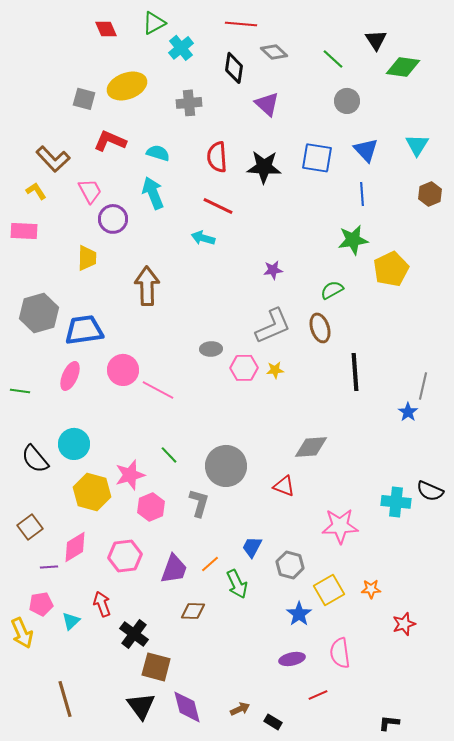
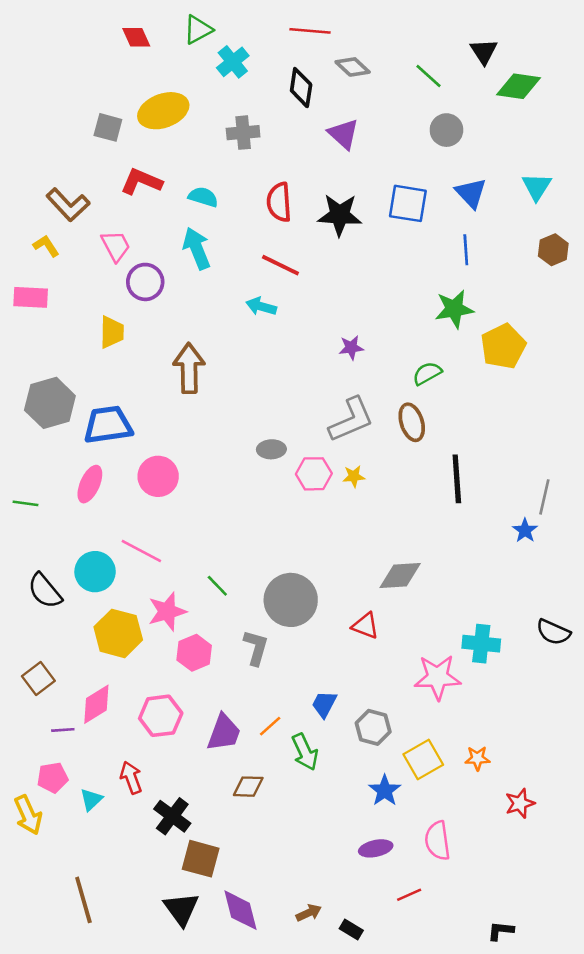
pink line: (158, 390) -> (141, 551), moved
cyan cross: (396, 502) -> (481, 644), moved

